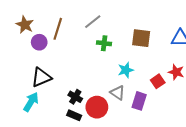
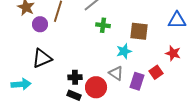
brown square: (141, 38) -> (139, 31), moved
red square: (158, 81) -> (156, 72), moved
black cross: (75, 97) -> (75, 77), turned -32
cyan arrow: (31, 102) -> (21, 84), moved, turned 54

